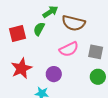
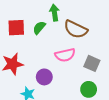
green arrow: (50, 12) -> (55, 13), turned -77

